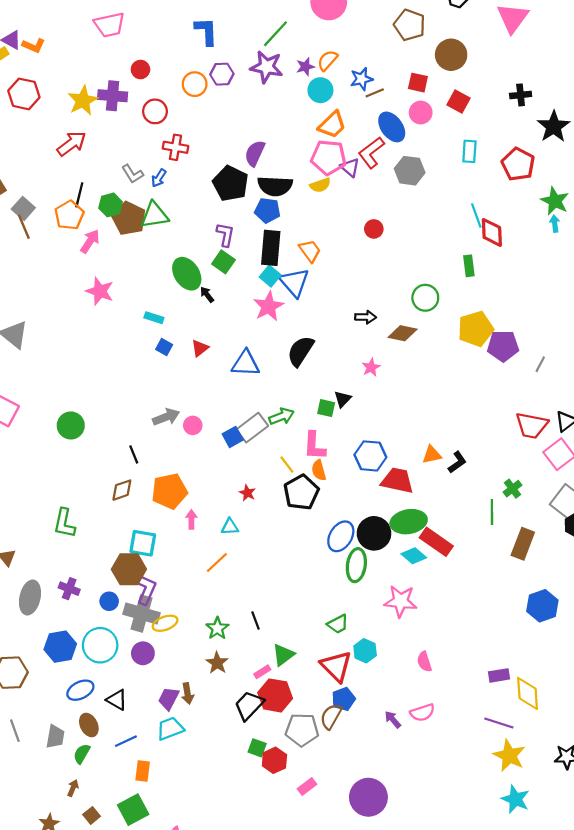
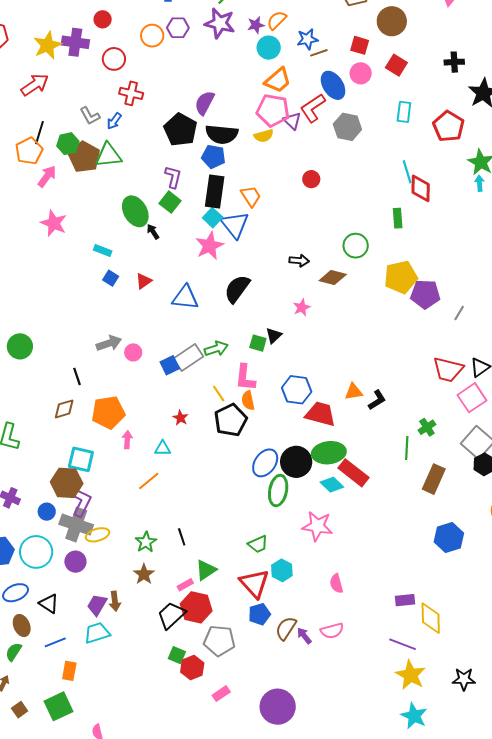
brown semicircle: (331, 716) -> (286, 628), moved

